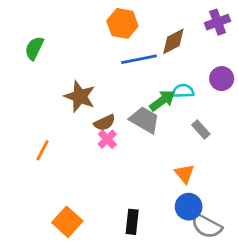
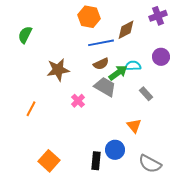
brown star: (80, 96) -> (58, 70), turned -30
brown semicircle: (105, 123) -> (101, 64), moved
blue circle: (189, 207) -> (115, 150), moved

